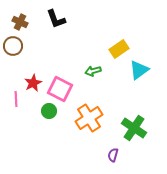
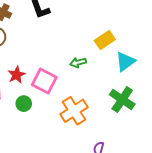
green circle: (49, 111) -> (24, 104), moved
green cross: (134, 128) -> (122, 99), moved

